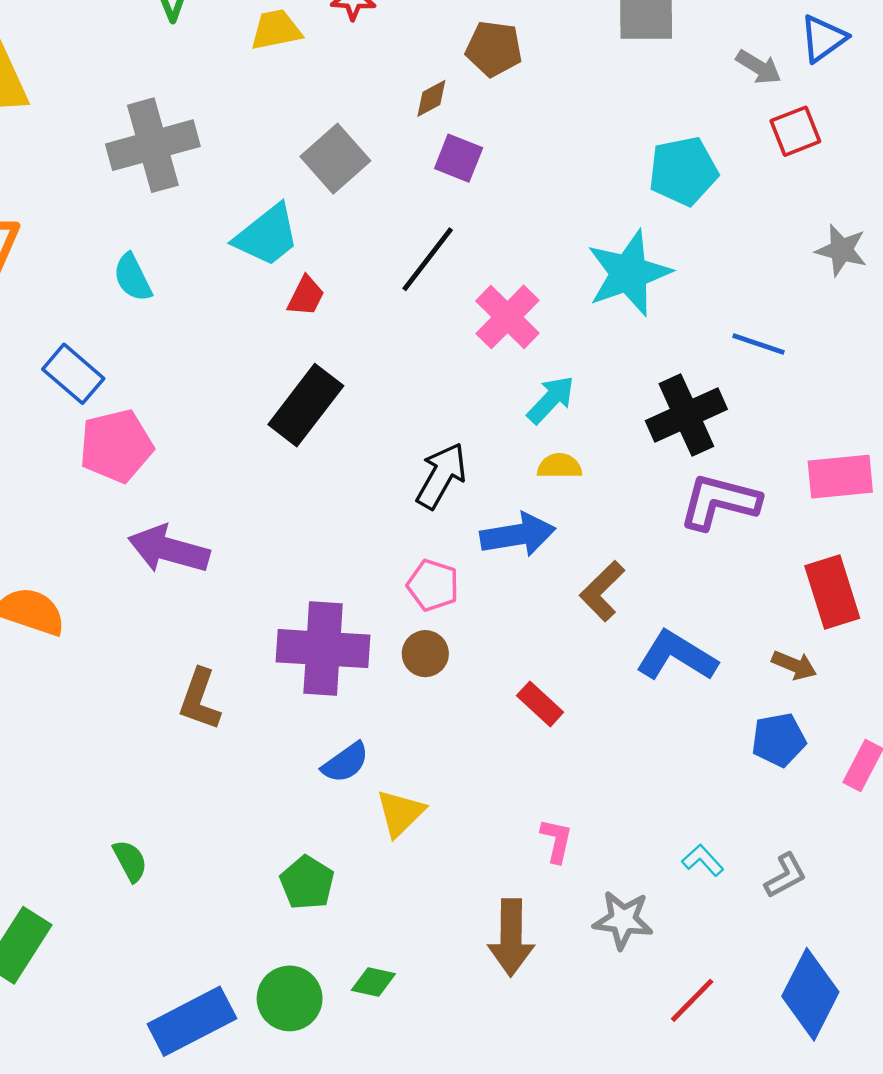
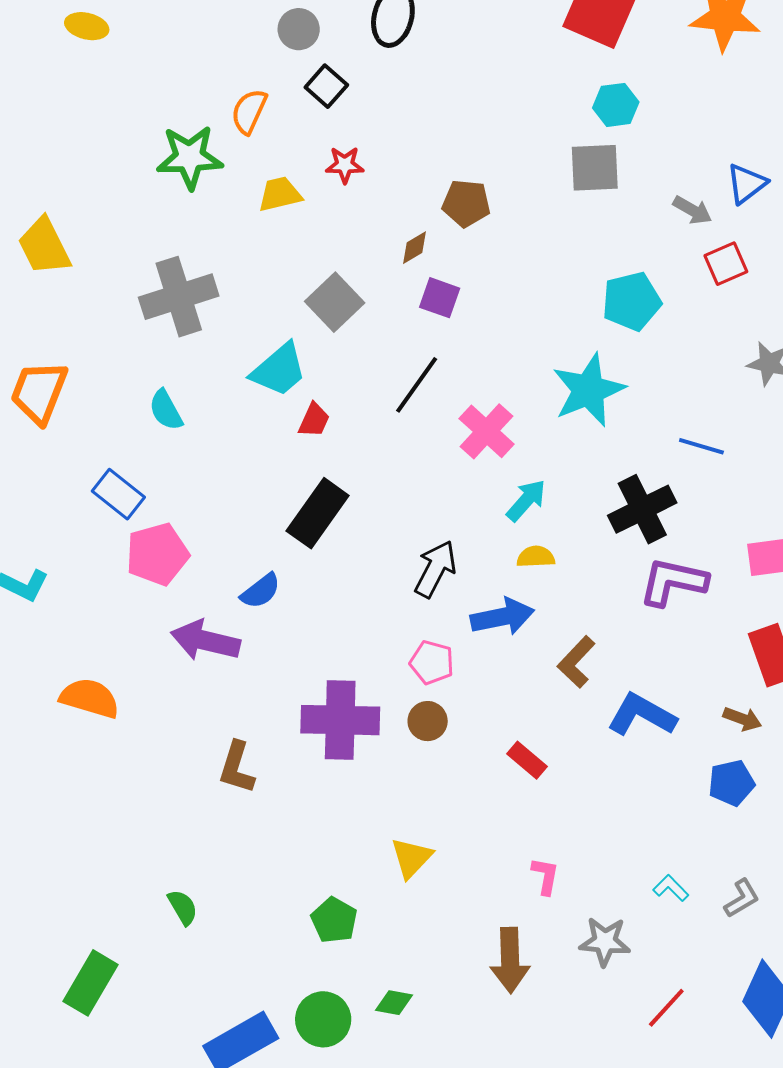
blue semicircle: (345, 763) -> (261, 591), moved

